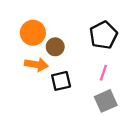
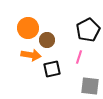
pink line: (103, 73) -> (79, 57), moved
gray square: (106, 101) -> (90, 86), turned 30

